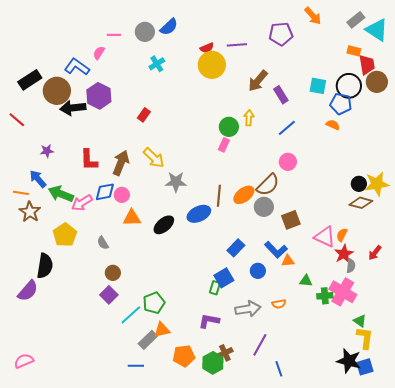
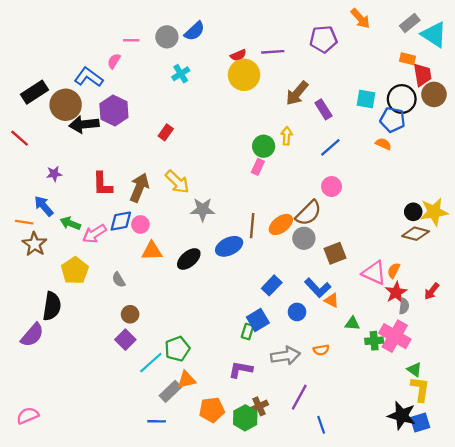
green arrow: (61, 194) -> (70, 223), size x0.7
orange triangle: (288, 261) -> (332, 300), turned 32

